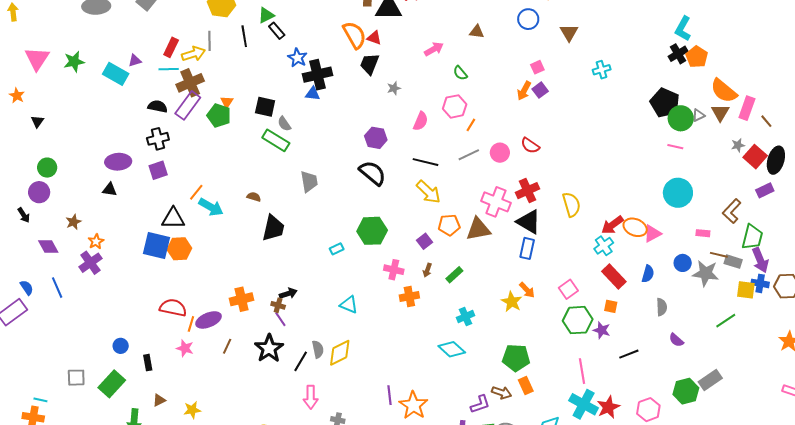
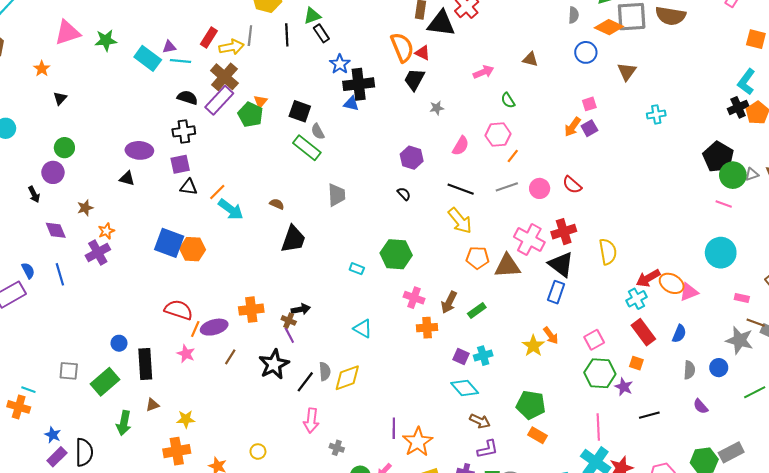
pink triangle: (37, 59) -> (67, 33), turned 32
cyan line: (169, 69) -> (181, 61), moved
brown cross: (190, 83) -> (224, 77), turned -32
black semicircle: (373, 173) -> (404, 194), size x0.5
black triangle: (173, 218) -> (189, 187), moved, size x0.7
purple square: (424, 241) -> (461, 357), moved, turned -35
cyan rectangle: (337, 249) -> (357, 269), turned 40
blue circle: (683, 263) -> (719, 368), moved
brown arrow: (427, 270) -> (449, 302), size x1.5
black rectangle: (148, 363) -> (145, 364), size x1.8
orange rectangle: (526, 386) -> (538, 435), turned -42
brown arrow: (502, 393) -> (480, 421), moved

